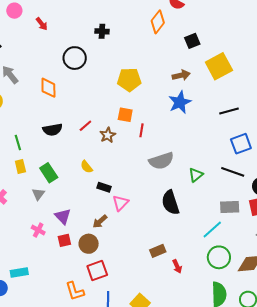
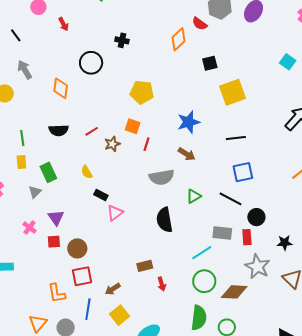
brown arrow: (181, 75) -> (187, 154), moved, turned 36
brown arrow: (100, 221) -> (113, 289), moved

